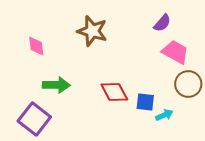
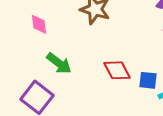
green arrow: (56, 85) -> (59, 63), turned 36

